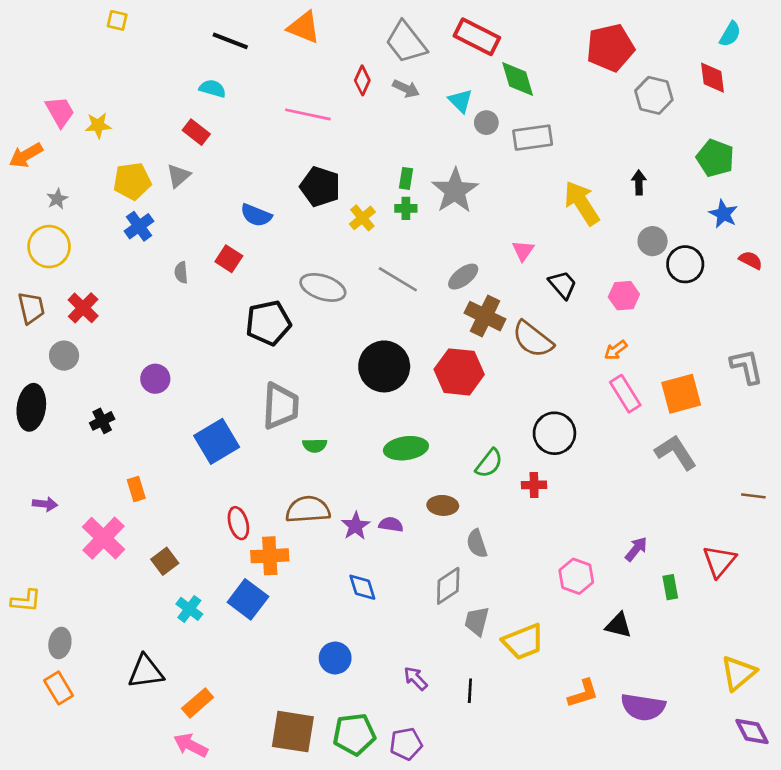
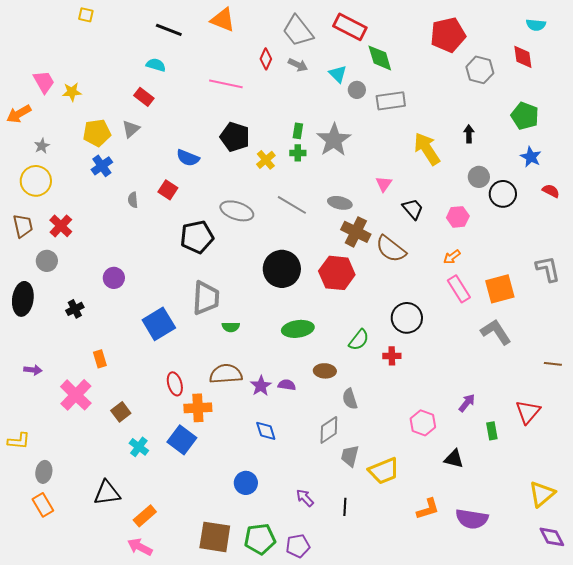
cyan semicircle: (730, 34) -> (536, 25), turned 66
gray ellipse: (463, 277) -> (340, 203), turned 50

